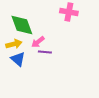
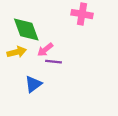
blue triangle: (18, 59) -> (33, 84), moved, turned 42

